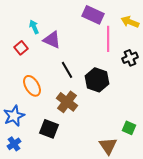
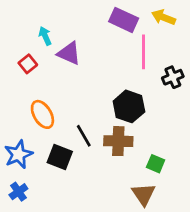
yellow arrow: (130, 22) -> (164, 17), moved
black line: (67, 70) -> (84, 136), moved
brown cross: (67, 102) -> (118, 141), moved, turned -35
green square: (129, 128) -> (156, 164), moved
black square: (49, 129) -> (60, 157), moved

